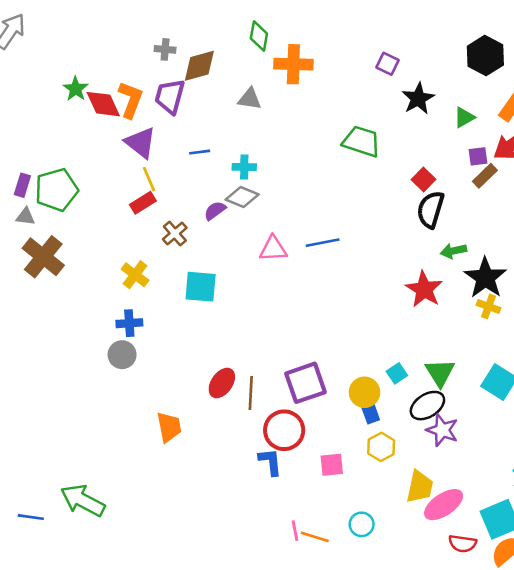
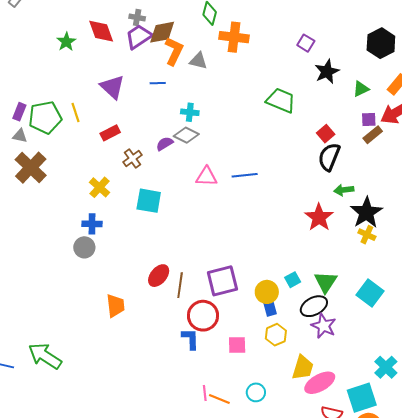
purple trapezoid: (170, 96) -> (139, 37), moved, turned 36
orange L-shape: (131, 100) -> (174, 51), moved
red diamond: (103, 104) -> (101, 31), moved
blue line: (200, 152) -> (158, 83), moved
yellow line: (149, 179) -> (76, 113), moved

